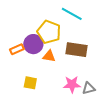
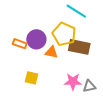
yellow pentagon: (49, 32) -> (64, 34), moved
orange rectangle: (17, 49) -> (20, 44), turned 40

